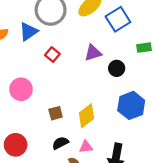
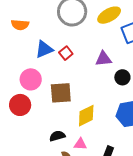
blue triangle: (29, 31) -> (44, 49), moved
brown square: (56, 113) -> (61, 93), moved, size x1.6
red circle: (16, 145) -> (20, 105), moved

